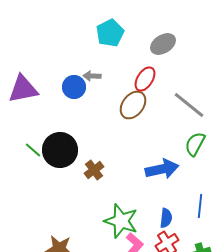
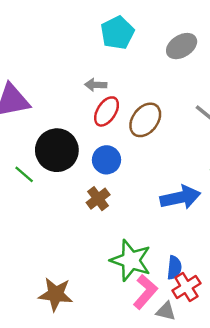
red ellipse: (145, 79) -> (107, 111), moved
blue circle: (74, 87) -> (107, 160), moved
black circle: (60, 150) -> (57, 150), moved
blue semicircle: (166, 218) -> (174, 268), moved

